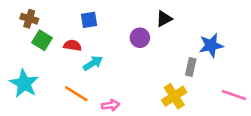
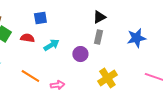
purple circle: (140, 38) -> (80, 54), moved
cyan arrow: (93, 63) -> (51, 45), moved
gray rectangle: (191, 67) -> (98, 37), moved

